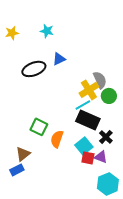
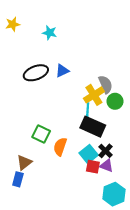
yellow star: (12, 33) -> (13, 24), moved
blue triangle: (59, 59) -> (62, 71), moved
cyan line: (83, 105) -> (88, 111), turned -56
black cross: (106, 137) -> (106, 151), moved
blue rectangle: (17, 170) -> (18, 179), turned -48

